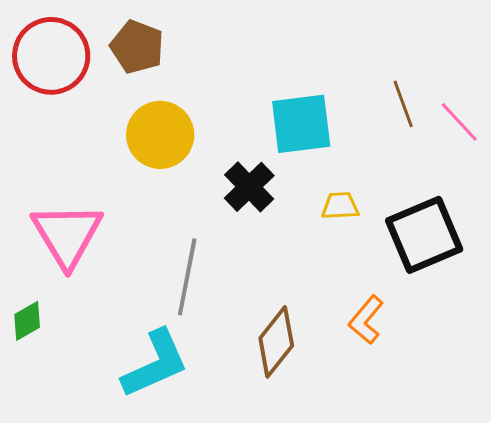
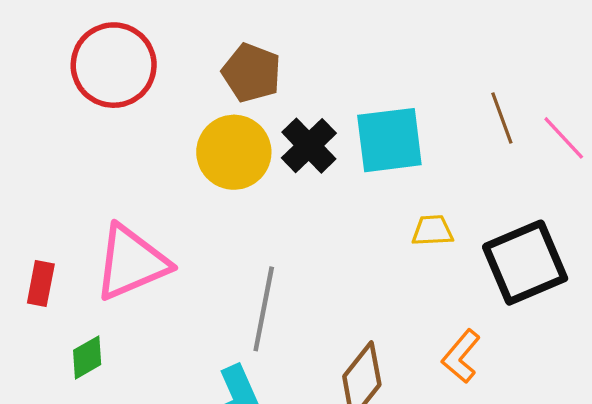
brown pentagon: (137, 47) -> (252, 73), moved
black cross: (249, 187) -> (309, 146), moved
pink triangle: (67, 235) -> (131, 263), turned 38

